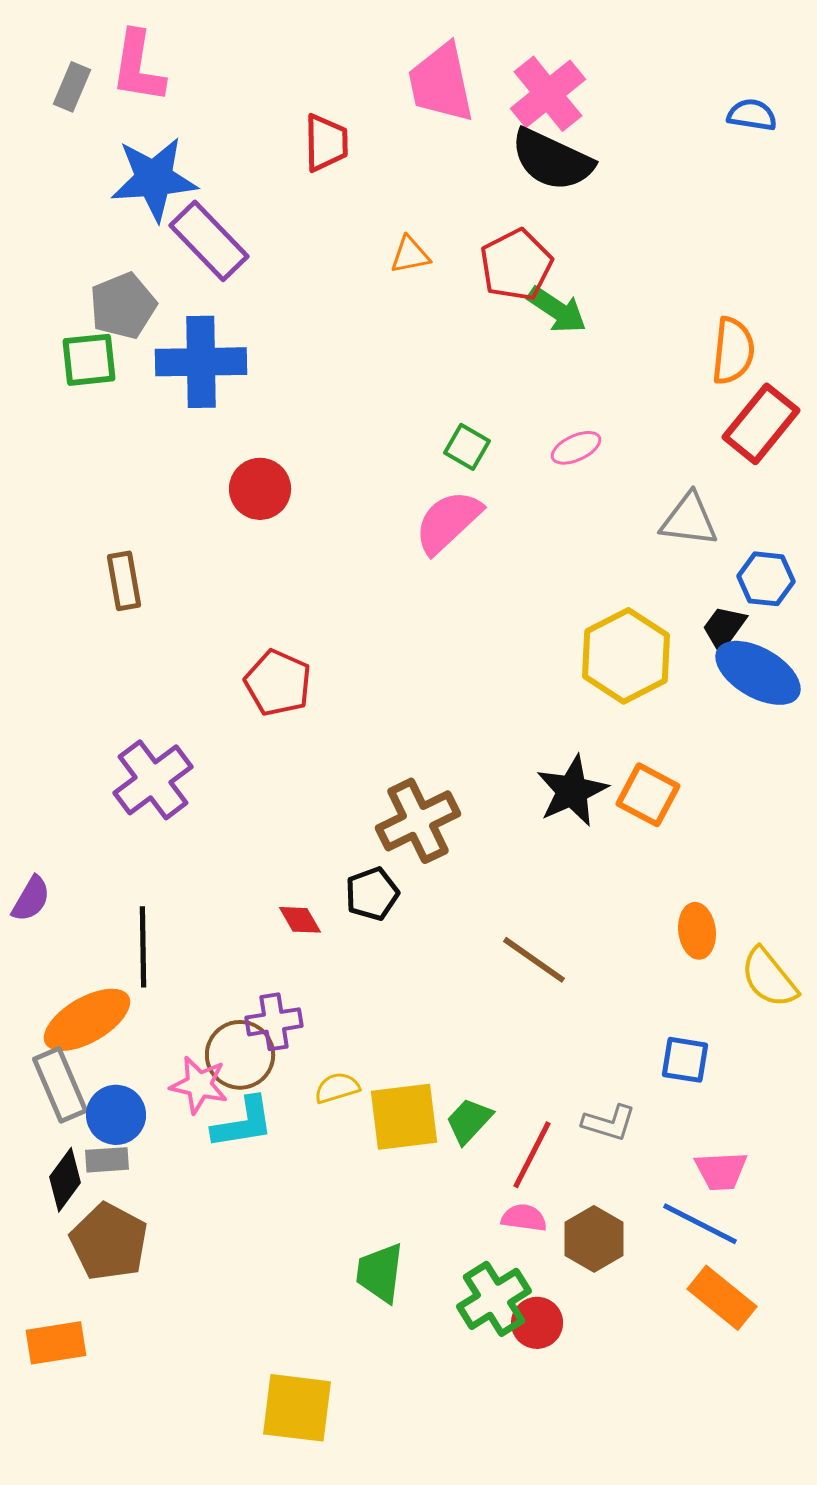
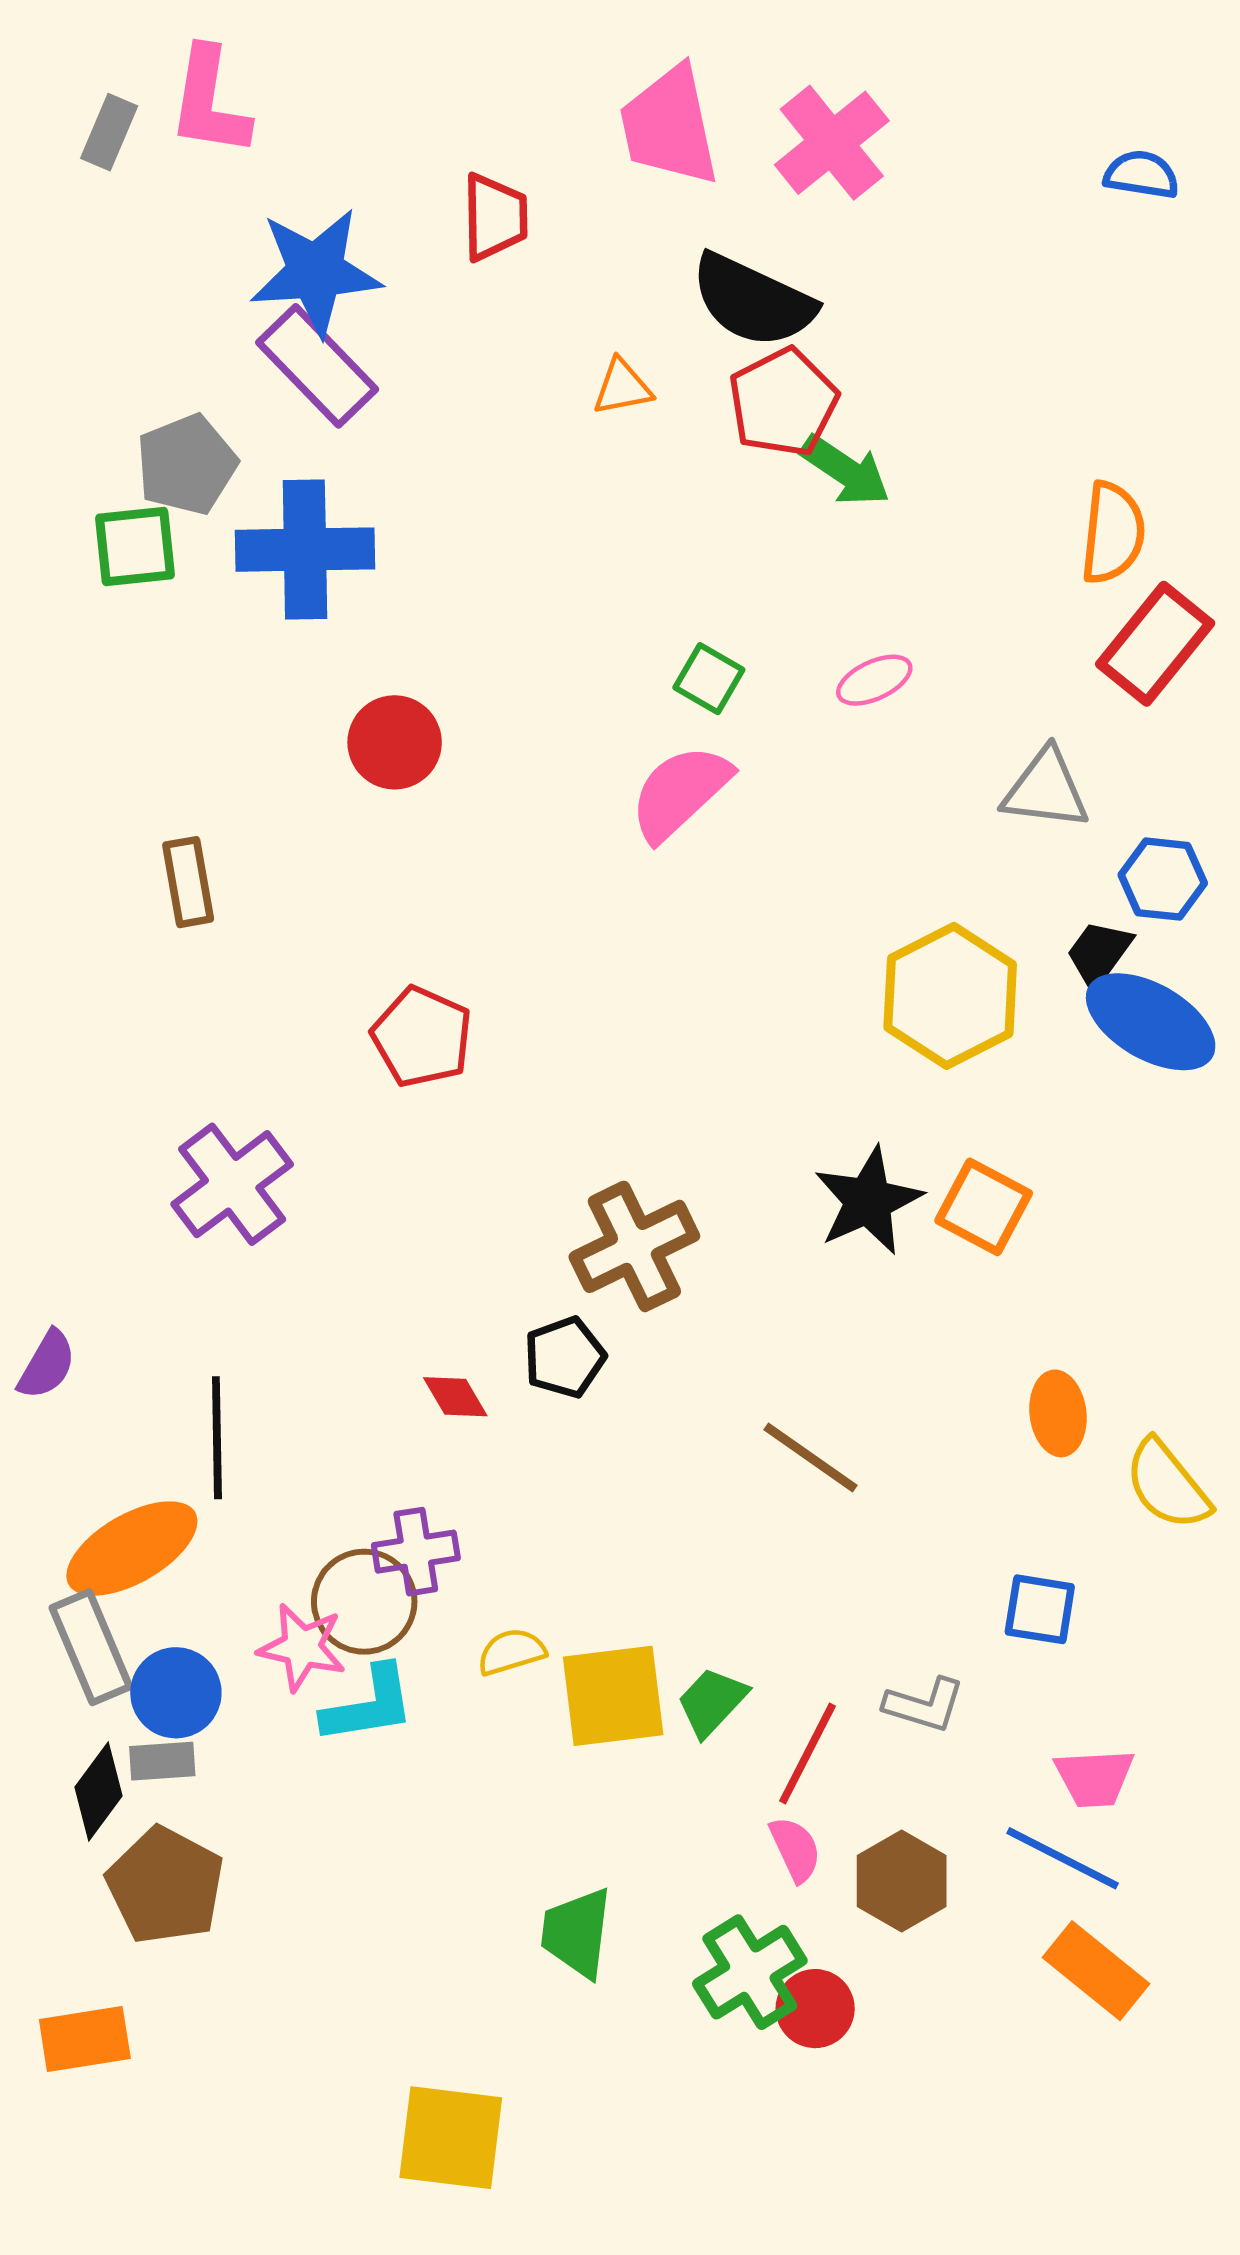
black semicircle: (552, 160) -> (753, 301), moved
blue star: (154, 179) -> (316, 272), moved
pink semicircle: (524, 1218) -> (795, 1849), turned 57

